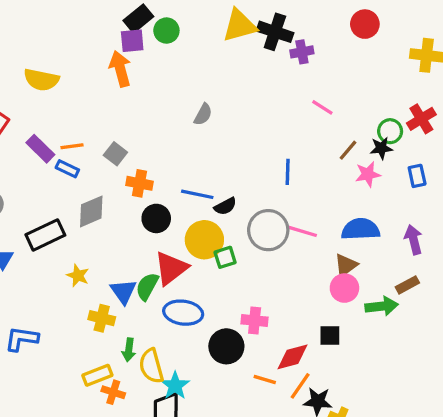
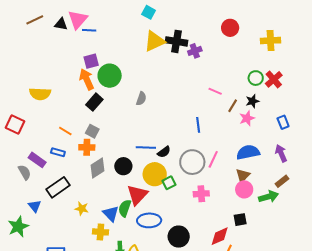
black rectangle: (138, 19) -> (94, 102), moved
green circle: (166, 31) -> (110, 76), moved, size x1.5
pink line: (322, 107) -> (215, 91), moved
green circle: (390, 131) -> (256, 78), moved
orange line: (72, 146) -> (65, 131), turned 48
purple rectangle: (40, 149) -> (37, 160), moved
blue rectangle: (67, 169) -> (58, 152), moved
blue rectangle: (417, 176) -> (283, 122), moved
orange cross: (139, 183) -> (87, 147), moved
gray diamond: (91, 211) -> (97, 168), moved
pink line: (303, 231) -> (213, 159), turned -72
pink cross: (255, 320) -> (201, 194), moved

